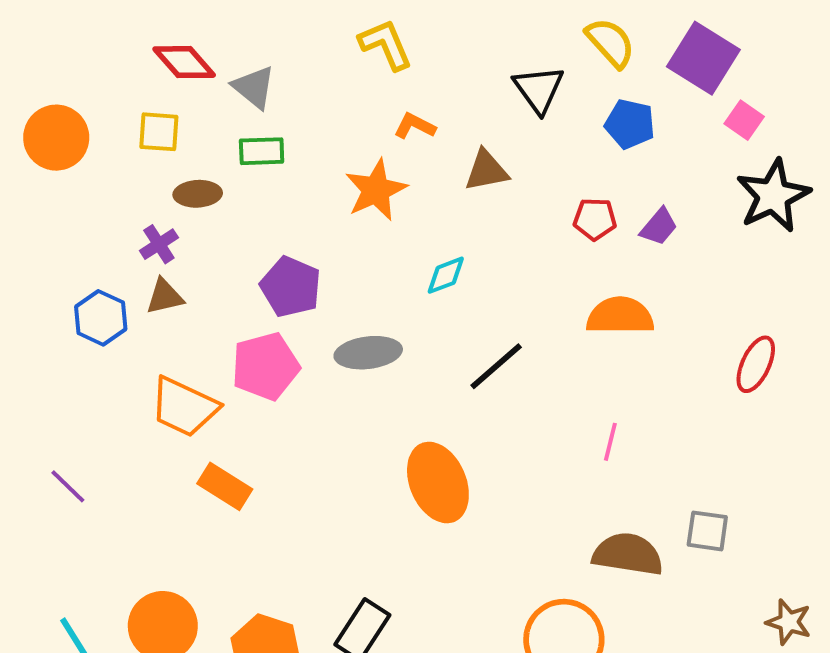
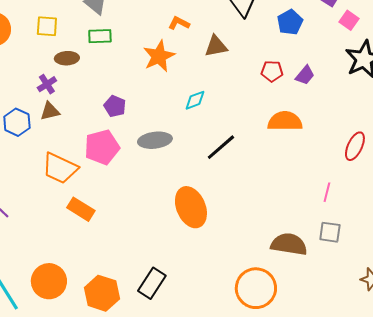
blue pentagon: (630, 124) -> (290, 22), turned 30
purple pentagon: (291, 287) -> (115, 106), size x0.7
pink line: (610, 442) -> (327, 192), moved

